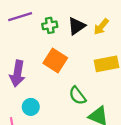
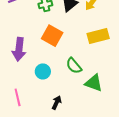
cyan circle: (31, 107) -> (43, 71), moved

